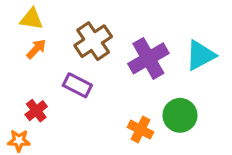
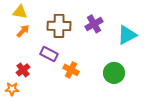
brown cross: (93, 41) -> (59, 26), turned 35
purple cross: (148, 58) -> (94, 24), moved, size x0.7
orange cross: (140, 130) -> (71, 70), moved

